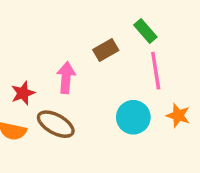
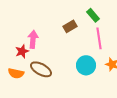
pink arrow: (66, 78) -> (33, 39), moved

